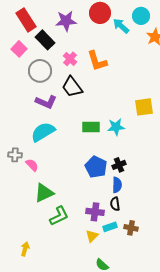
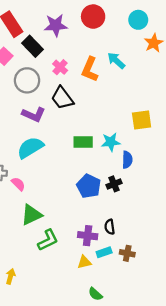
cyan arrow: (121, 26) -> (116, 61), moved
orange L-shape: (97, 61) -> (90, 69), turned 40
blue semicircle: (117, 185) -> (127, 160), moved
yellow triangle: (92, 236) -> (84, 262), turned 32

